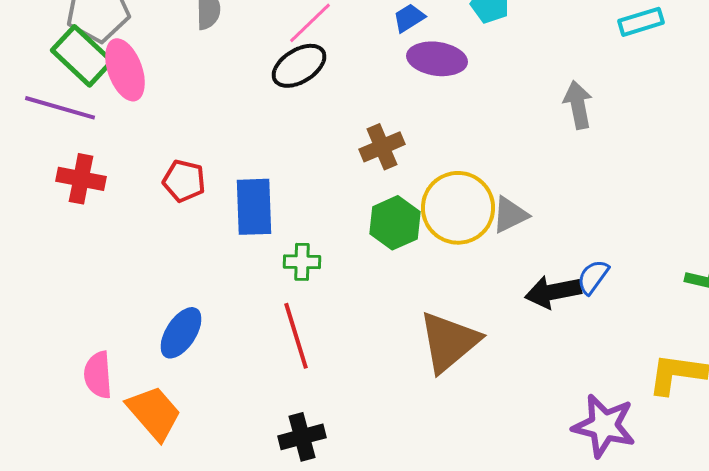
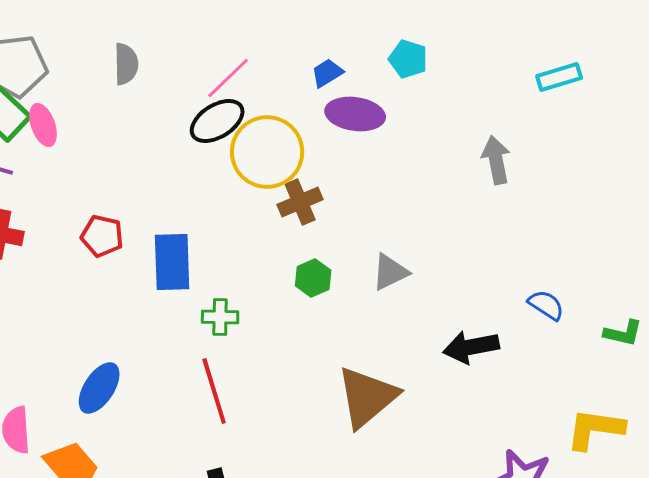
pink ellipse: (125, 70) -> (43, 125), size x0.7
yellow circle: (458, 208) -> (267, 152), moved
gray triangle: (510, 215) -> (390, 272), moved
green hexagon: (395, 223) -> (313, 278), size x0.7
blue semicircle: (593, 277) -> (546, 305), moved, turned 87

